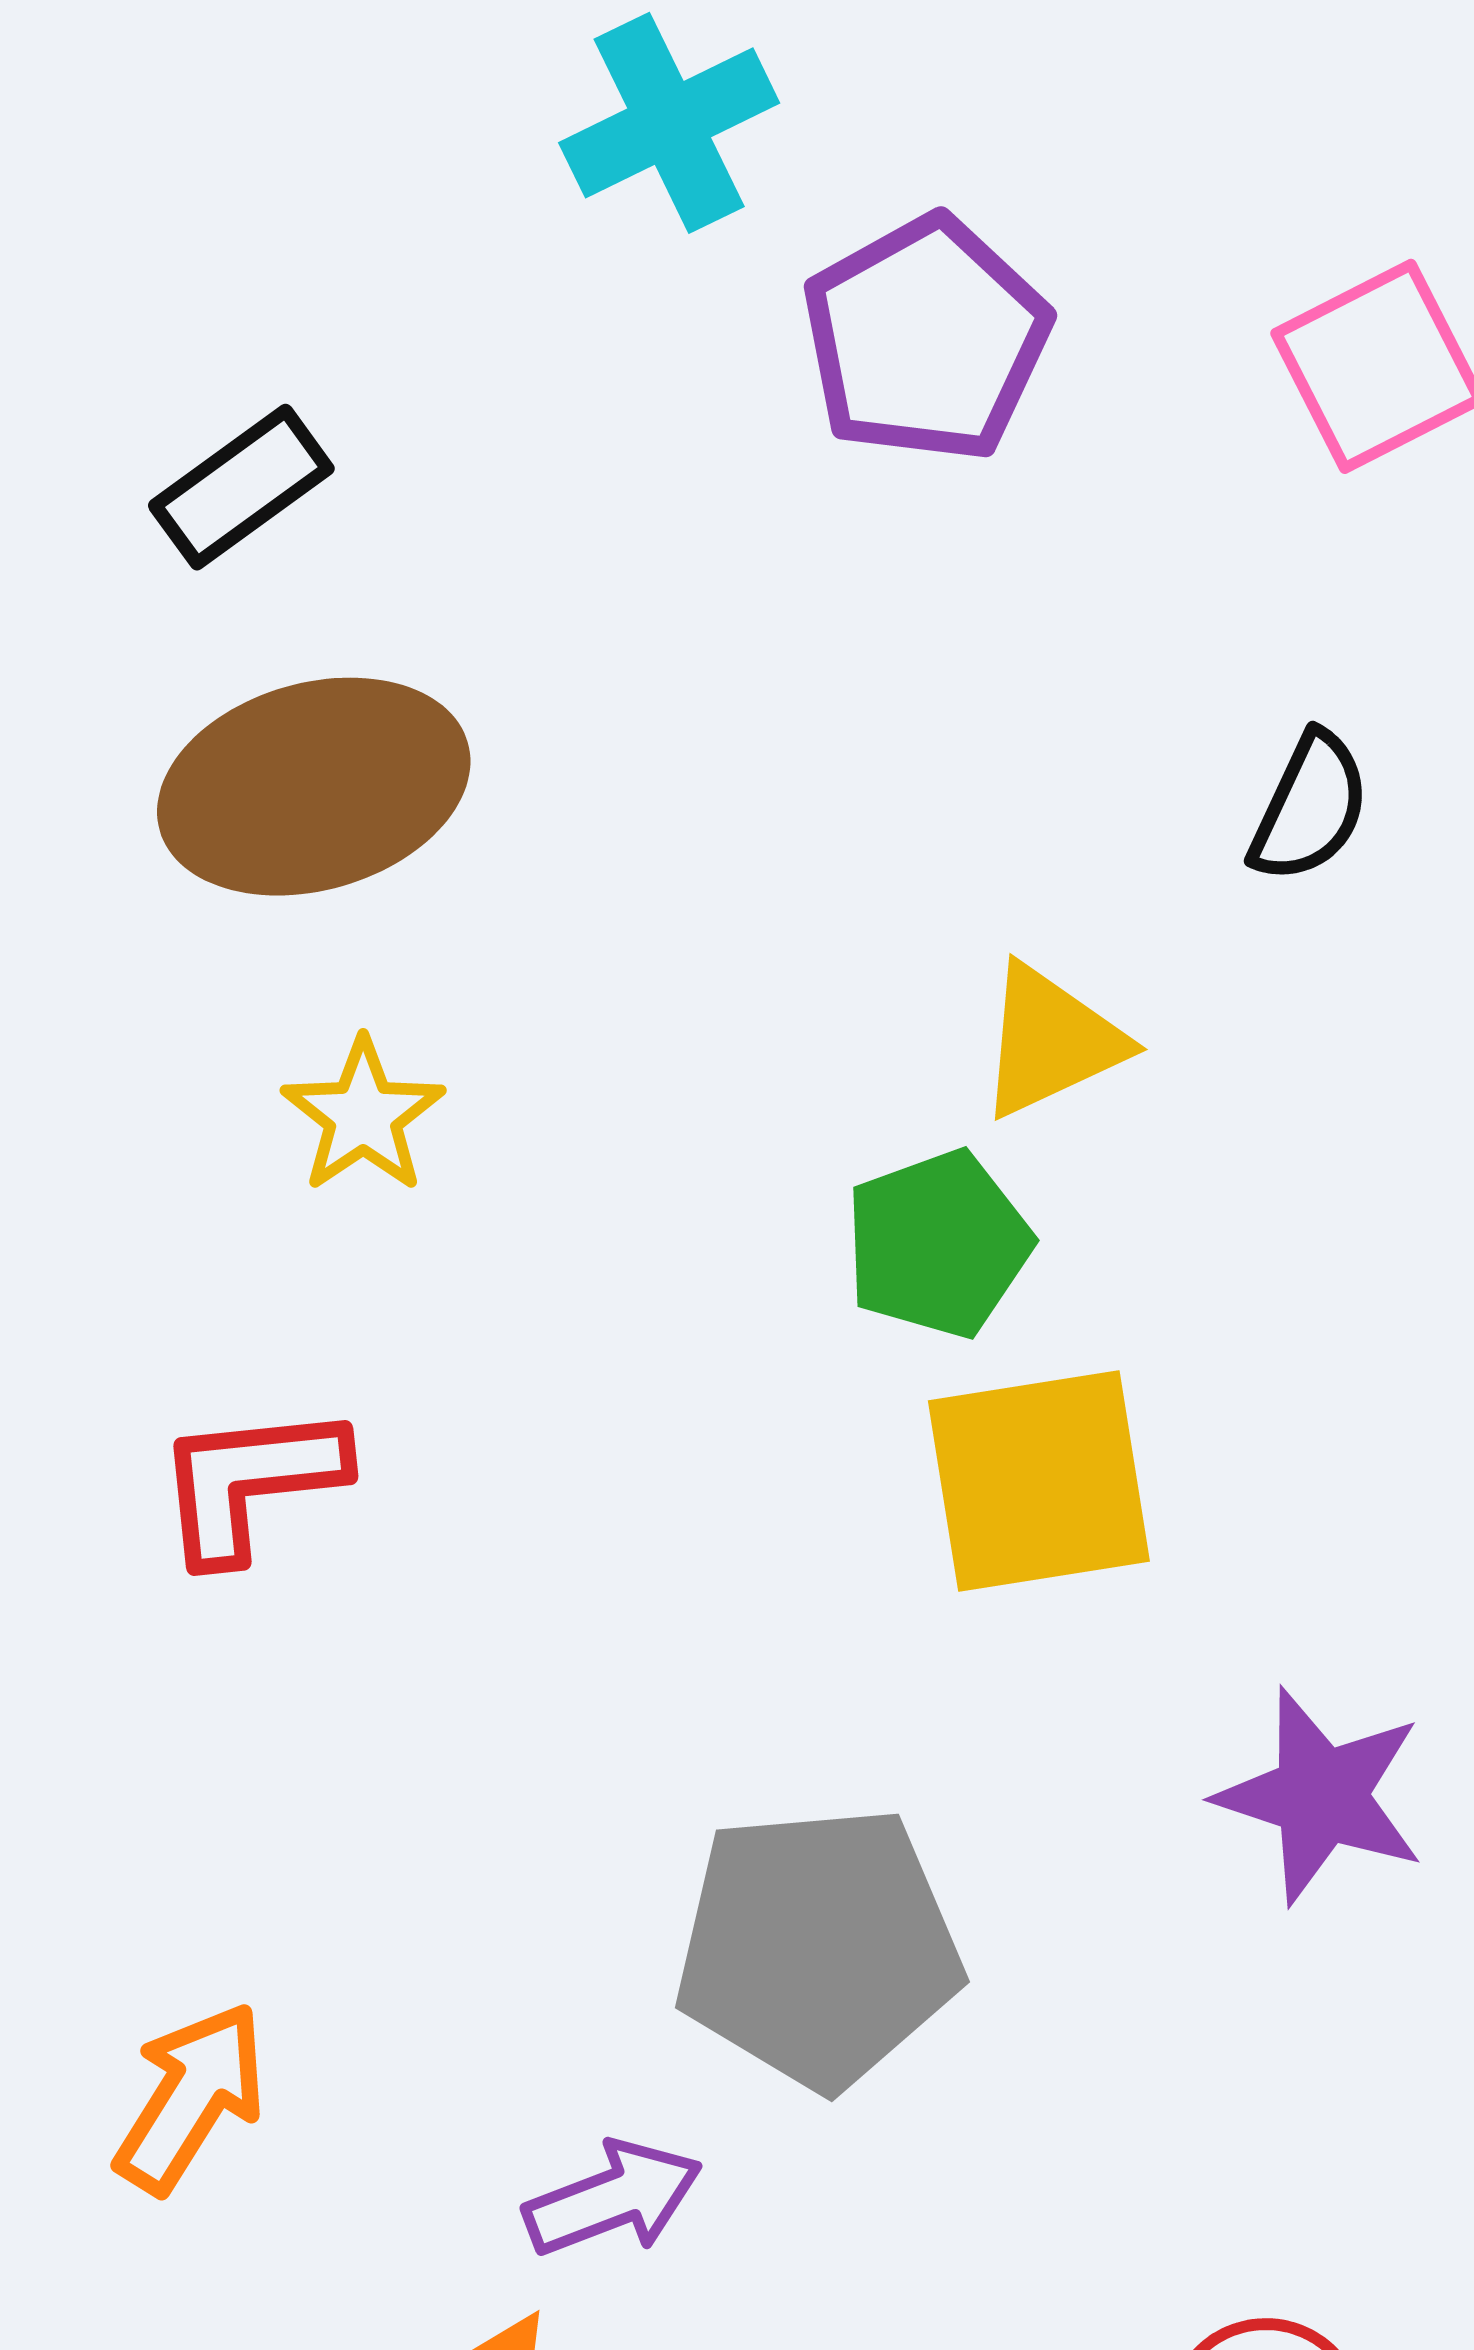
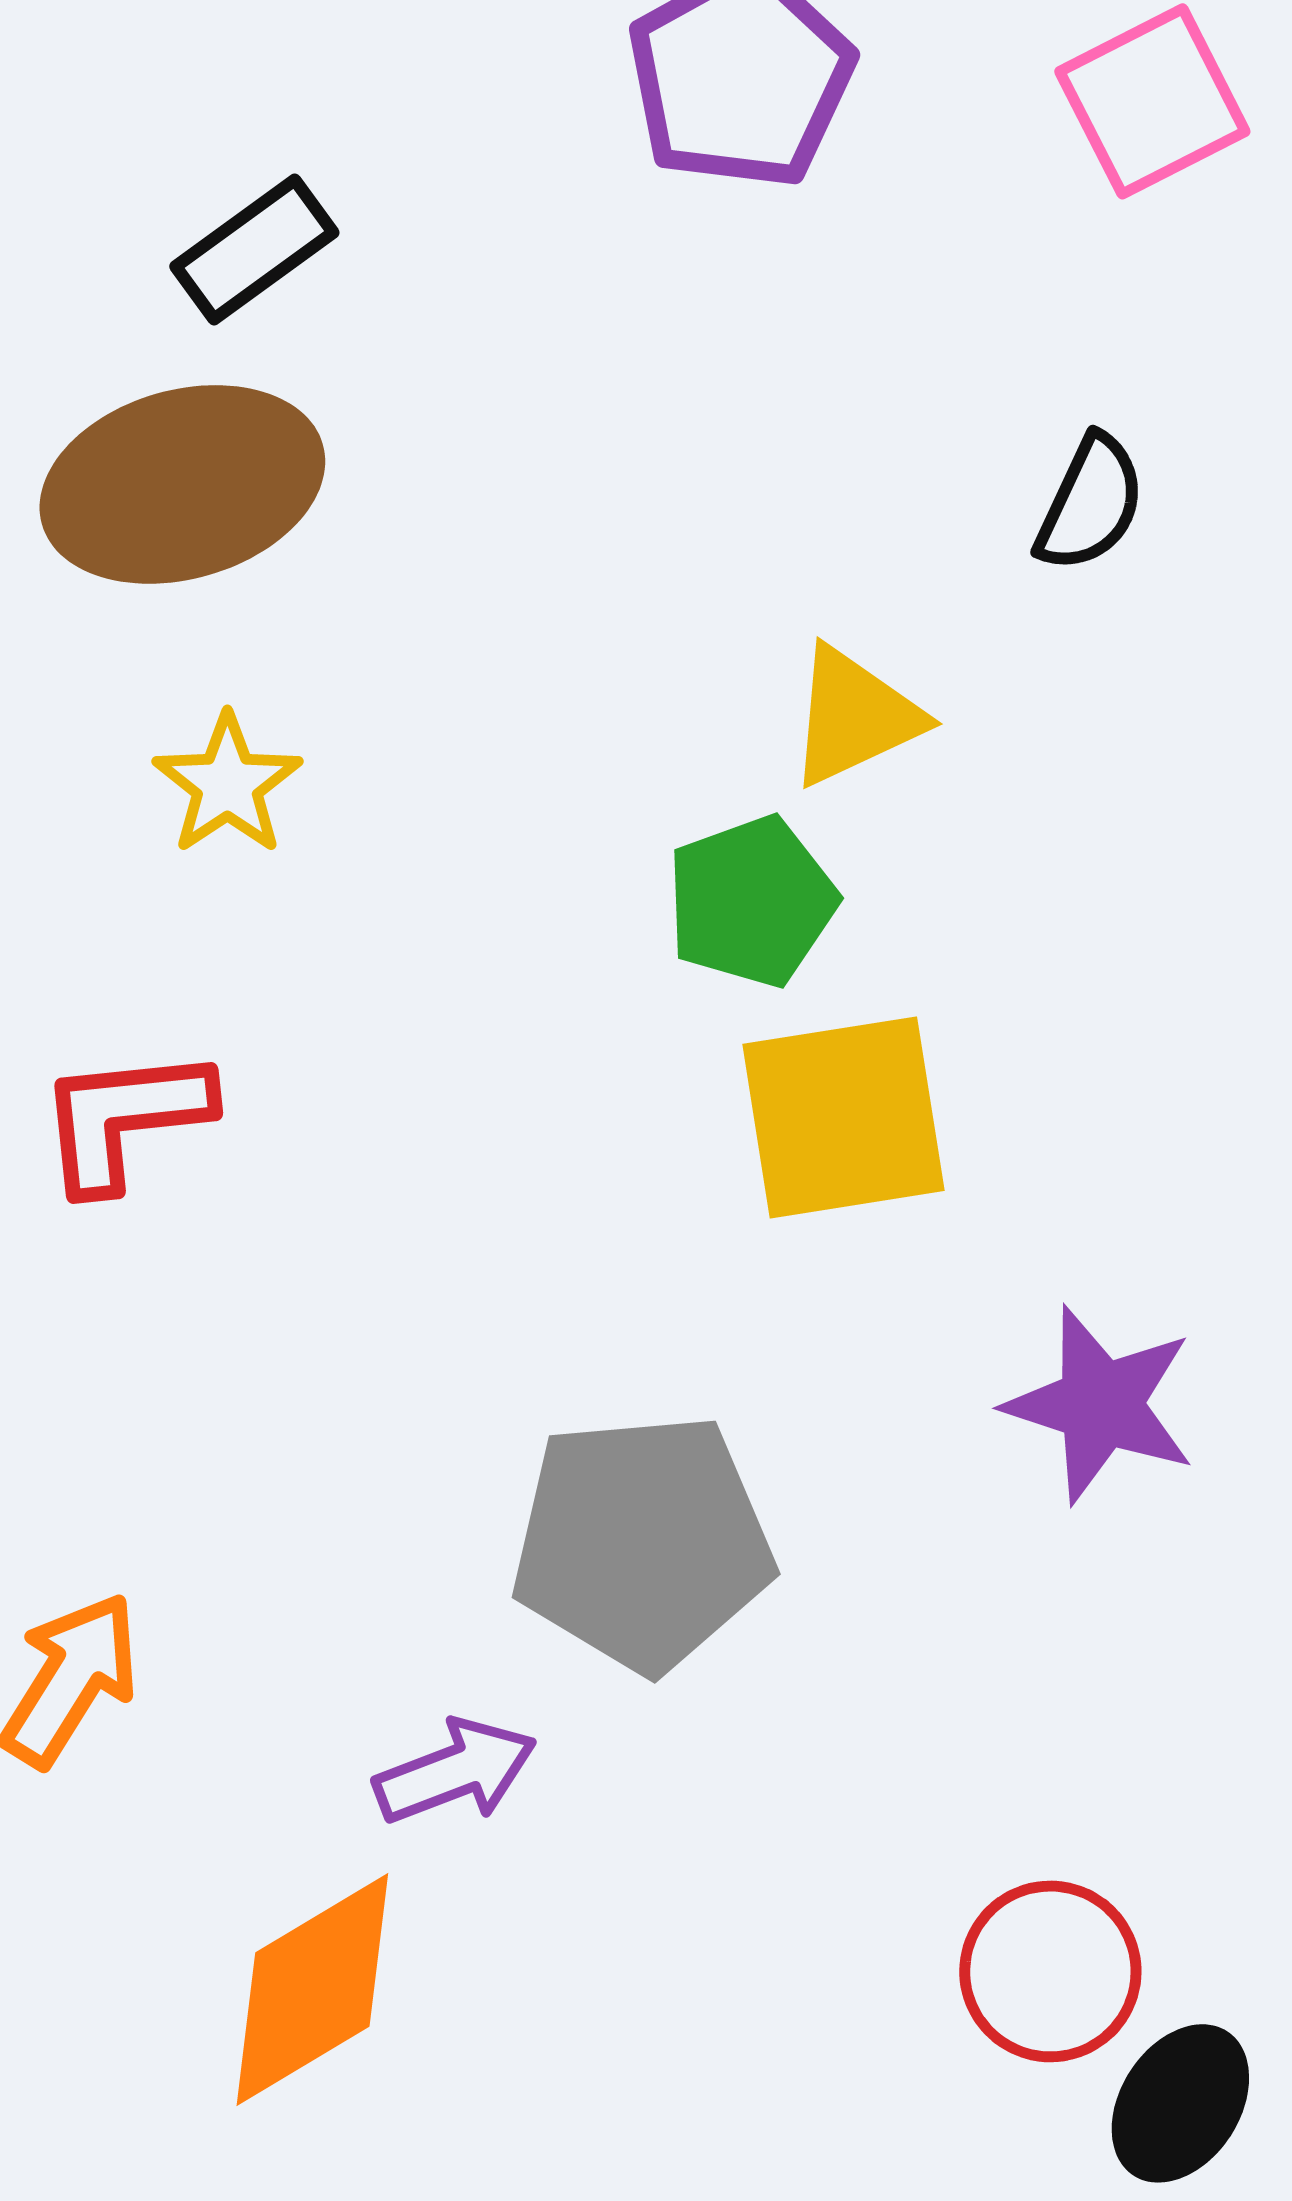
black rectangle: (241, 487) -> (254, 249), moved

